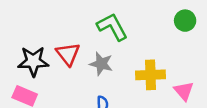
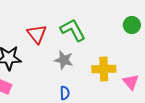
red triangle: (68, 54) -> (37, 34), moved

